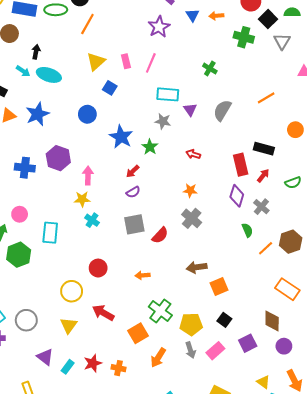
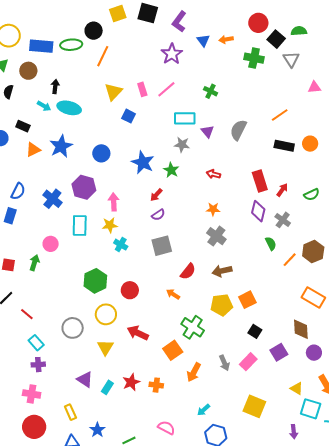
pink line: (151, 63) -> (166, 89), turned 30
green cross: (210, 68) -> (211, 91), moved
blue circle: (87, 114) -> (101, 153), moved
black rectangle: (264, 149) -> (284, 146), moved
blue cross: (25, 168) -> (52, 199), turned 36
cyan rectangle: (50, 233) -> (80, 225), moved
red semicircle: (160, 235) -> (188, 271), moved
green hexagon: (19, 255) -> (95, 281), moved
brown arrow: (197, 267) -> (222, 271), moved
orange arrow: (143, 275) -> (173, 294), turned 40
gray circle: (26, 320) -> (73, 328), moved
yellow pentagon: (191, 324) -> (222, 305), moved

